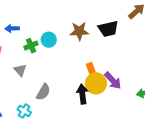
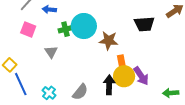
brown star: (79, 31) -> (109, 41), moved
cyan circle: (49, 40) -> (84, 26), size x1.6
gray semicircle: (43, 92) -> (80, 92), moved

